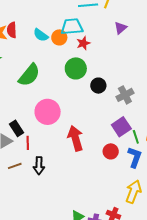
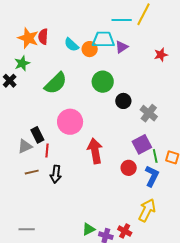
purple triangle: (121, 28) -> (122, 47), moved
red star: (83, 43) -> (161, 55), moved
gray cross: (125, 95) -> (149, 113), turned -30

